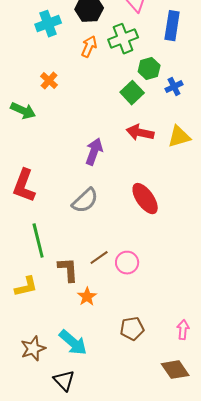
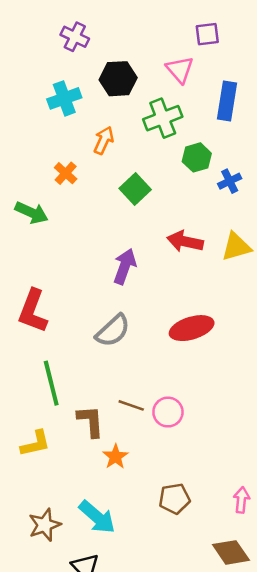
orange arrow: (89, 47) -> (104, 140), moved
green square: (132, 93) -> (135, 189), moved
red ellipse: (145, 199) -> (192, 328), turned -72
brown line: (99, 258) -> (131, 405), turned 54

